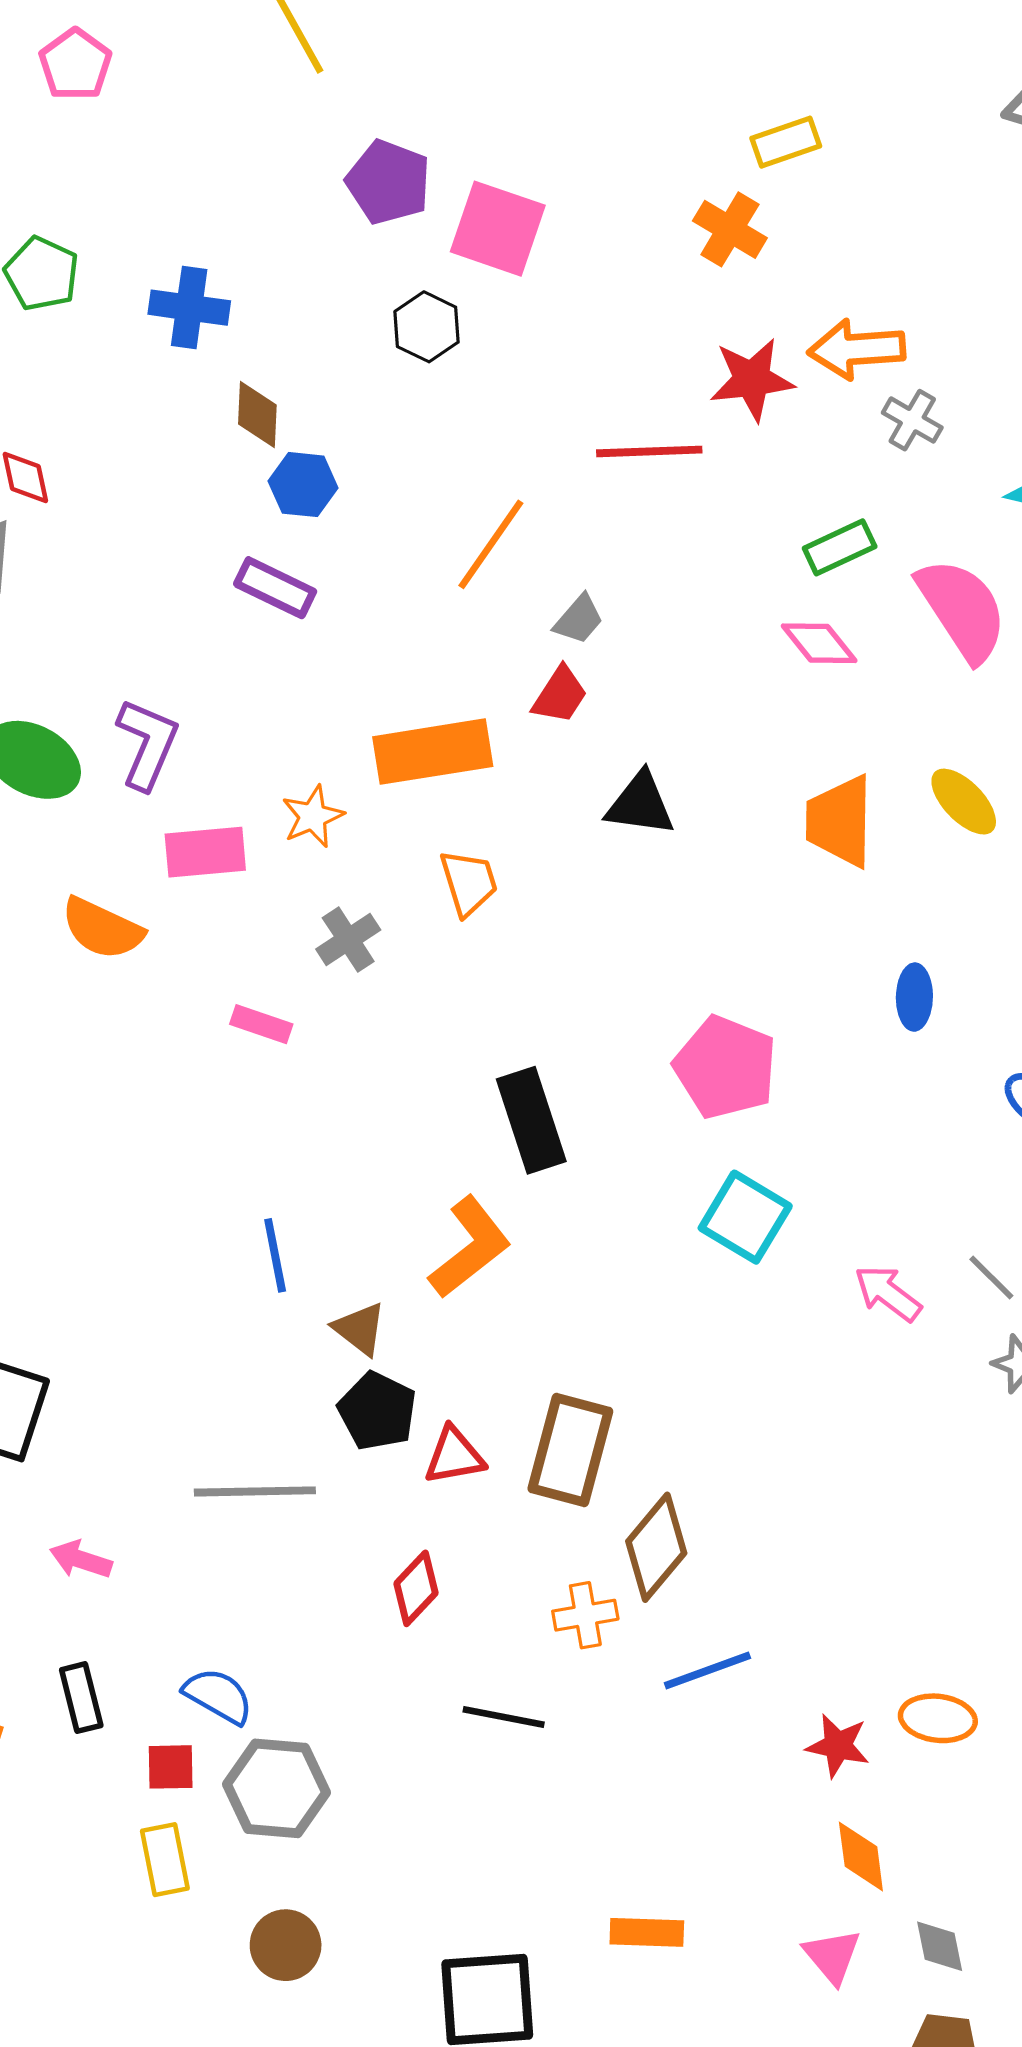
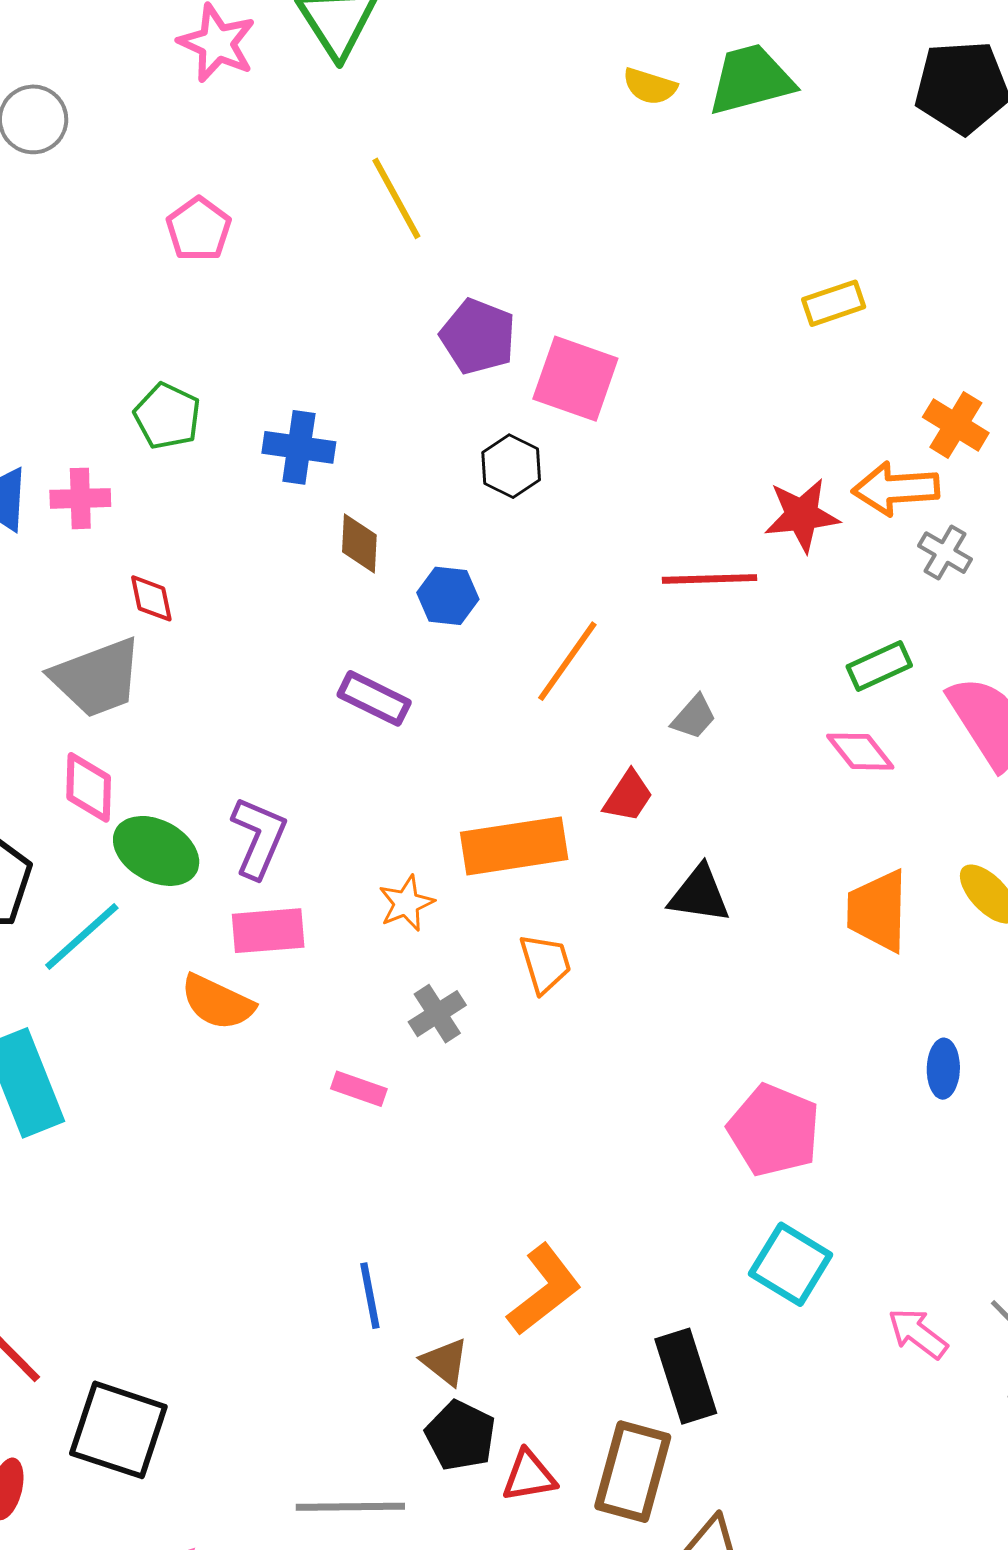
orange cross: (730, 229) -> (956, 425), moved
blue hexagon: (303, 485) -> (448, 596), moved
gray trapezoid: (579, 619) -> (694, 717), moved
pink rectangle: (205, 852) -> (268, 931), moved
black rectangle: (531, 1120) -> (686, 1376), moved

